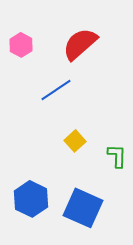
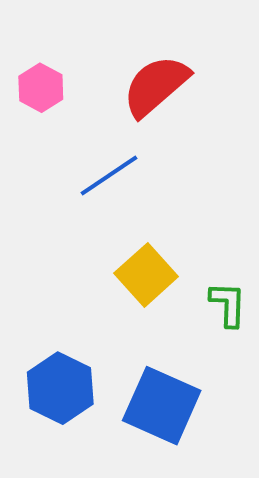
yellow square: (75, 141) -> (146, 275), size x1.4

